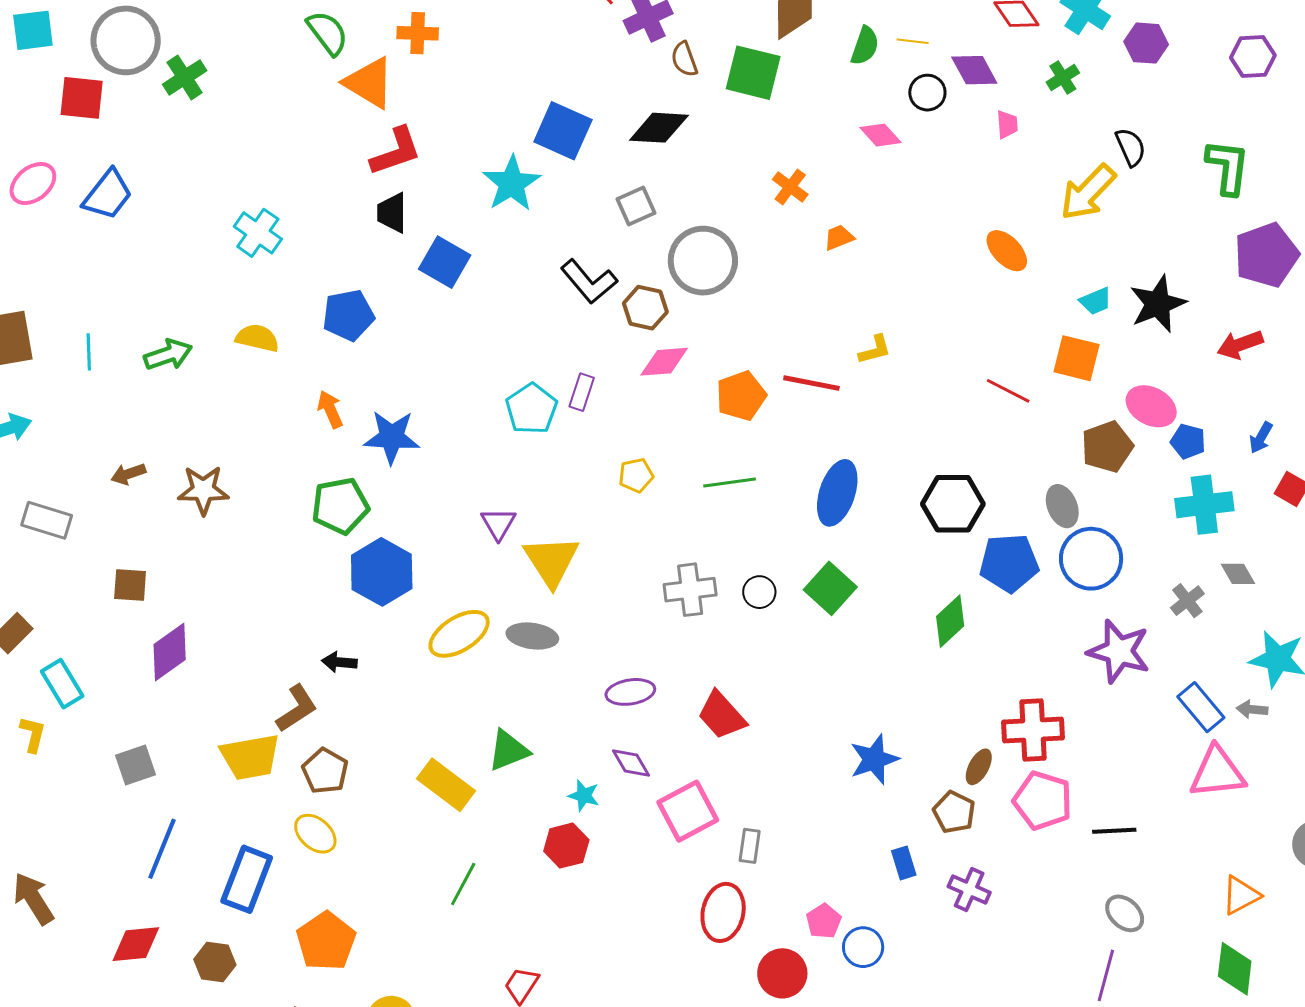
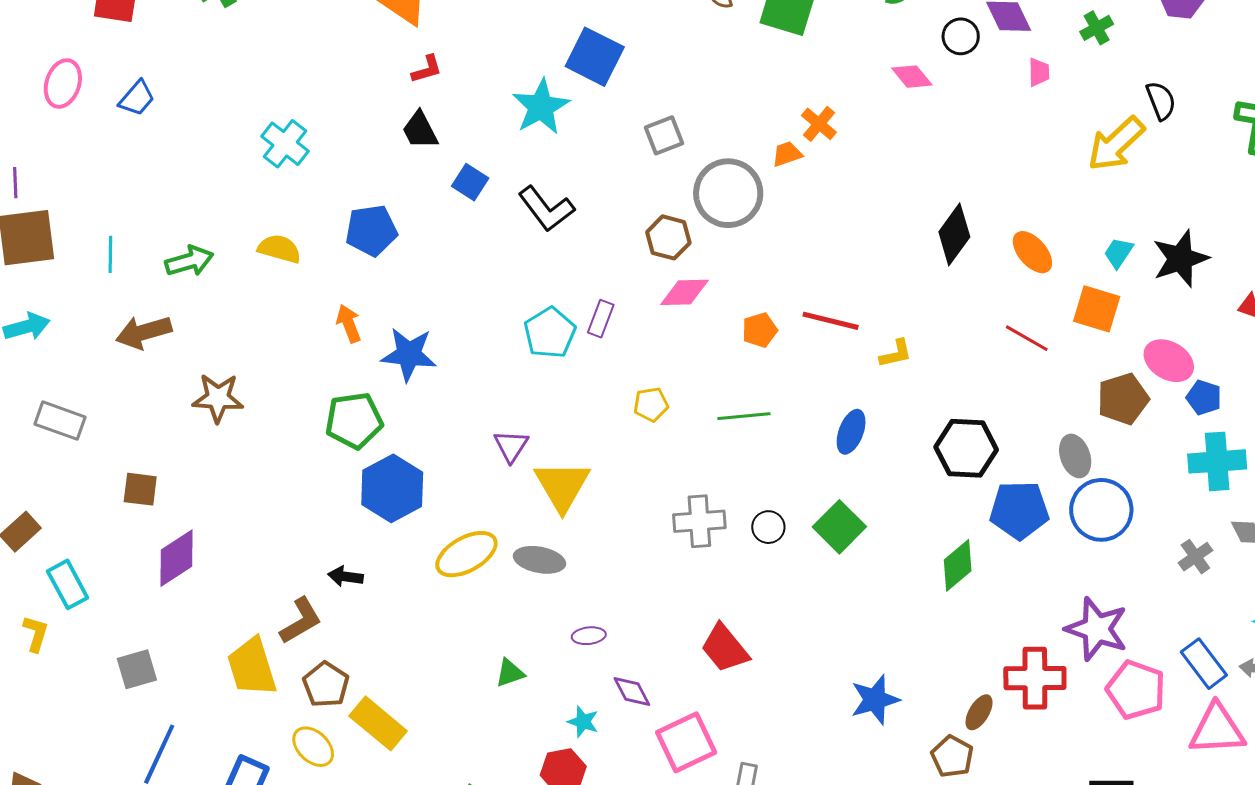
black diamond: (659, 128) -> (954, 234), moved, turned -60
red L-shape: (396, 151) -> (427, 69), size x0.6
pink ellipse: (33, 184) -> (63, 84), turned -36
blue trapezoid: (108, 195) -> (137, 98), size x0.7
black trapezoid: (392, 213) -> (420, 130), turned -30
orange trapezoid: (839, 237) -> (787, 154), moved
orange ellipse: (1007, 251) -> (1032, 252), moved
blue square: (445, 262) -> (470, 182), size x0.7
black L-shape: (589, 282) -> (546, 209), moved
cyan trapezoid: (1096, 301) -> (1118, 253), turned 144
yellow L-shape: (875, 350) -> (896, 354), moved
orange pentagon: (741, 396) -> (760, 330), size x0.7
brown arrow: (128, 474) -> (144, 332), moved, size x1.6
blue ellipse: (837, 493) -> (851, 432), size x0.7
purple star: (1119, 651) -> (1097, 629), moved
purple ellipse: (630, 692) -> (589, 636), moved, size x0.7
green triangle: (508, 750) -> (510, 673), size x0.7
yellow trapezoid: (250, 757) -> (252, 667), turned 80
yellow rectangle: (446, 785) -> (378, 723), moved
pink pentagon: (1043, 801) -> (1136, 690), moved

